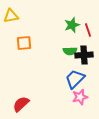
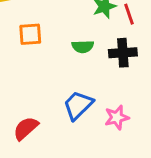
green semicircle: (70, 51) -> (83, 47), moved
blue trapezoid: (75, 79) -> (78, 105), moved

